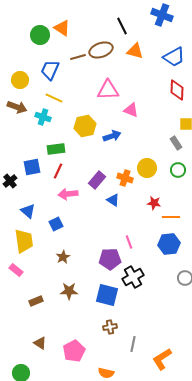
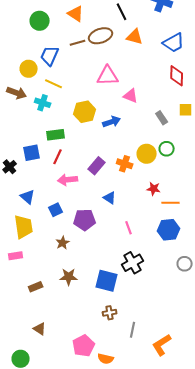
orange triangle: (62, 28) -> (76, 14), moved
yellow circle: (20, 80) -> (29, 69), moved
gray rectangle: (176, 143) -> (162, 118), moved
green circle: (178, 170) -> (167, 149), moved
blue triangle: (113, 200) -> (110, 198), moved
purple pentagon: (110, 259) -> (85, 220), moved
pink rectangle: (16, 270) -> (16, 256), turned -48
pink pentagon: (74, 351) -> (84, 346), moved

